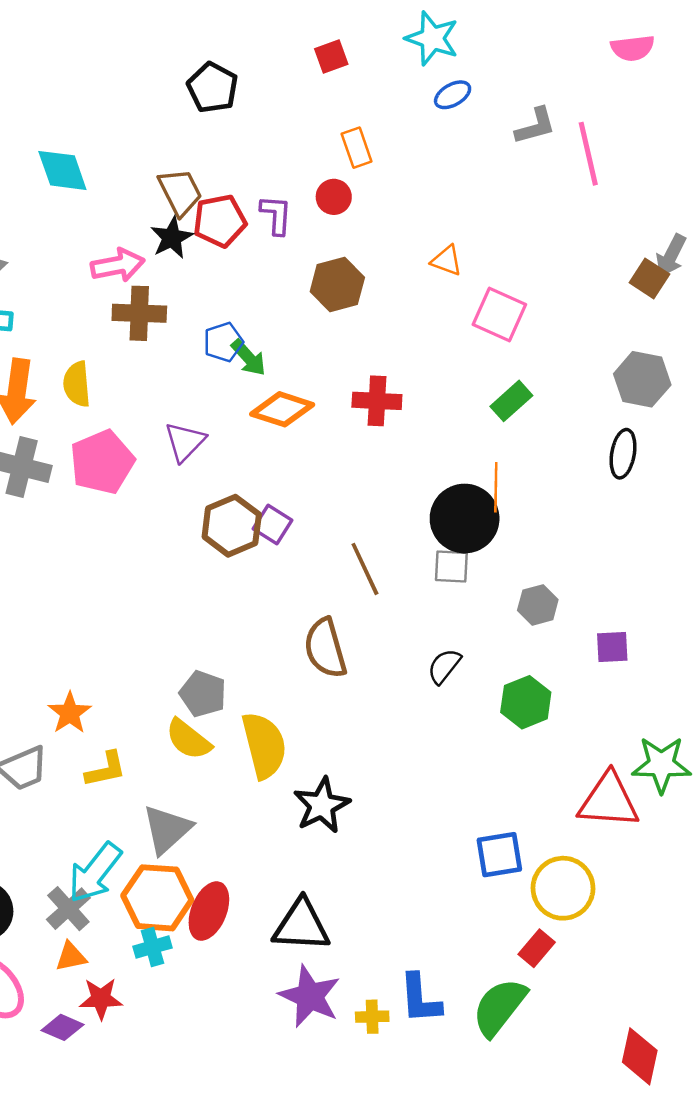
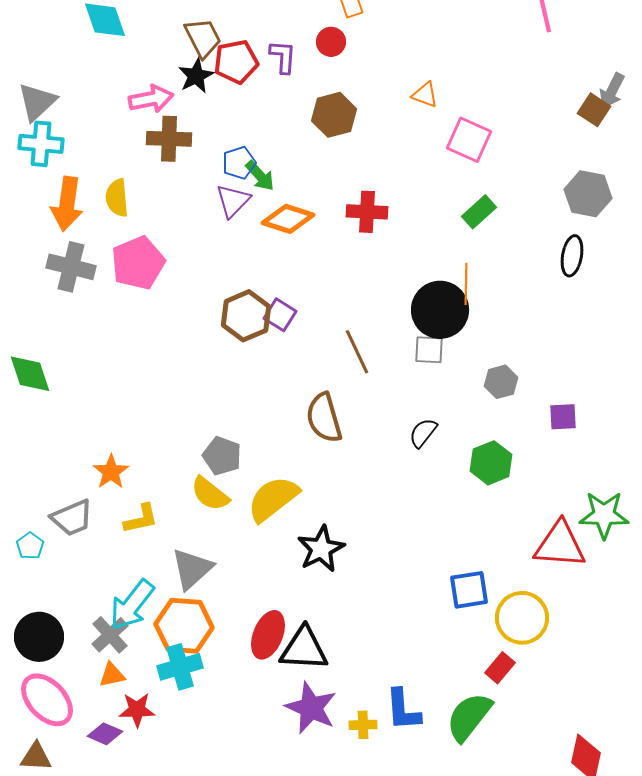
purple triangle: (185, 442) -> (233, 201), moved
yellow semicircle: (264, 745) -> (273, 499), turned -114
red ellipse: (209, 911) -> (268, 635), moved
cyan cross: (152, 947) -> (180, 667), size x1.4

